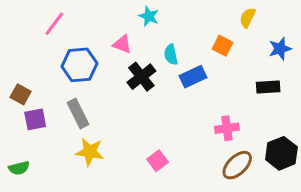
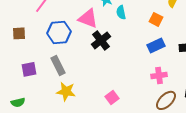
pink triangle: (122, 44) -> (88, 18), size x1.5
cyan semicircle: (171, 55) -> (121, 12), moved
blue rectangle: (193, 77) -> (156, 45), moved
brown square: (21, 94) -> (19, 33), moved, turned -32

